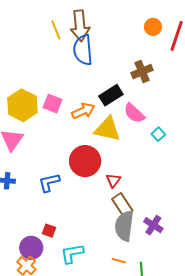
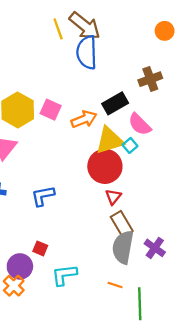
brown arrow: (80, 26) -> (85, 26), turned -48
yellow triangle: (107, 129) -> (110, 140), turned -32
cyan square: (158, 134) -> (130, 145), moved
red circle: (85, 161) -> (105, 166), moved

